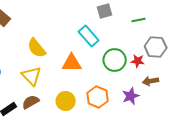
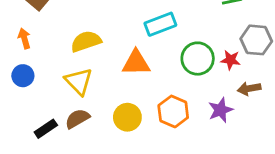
cyan rectangle: (89, 36) -> (160, 24), turned -70
yellow semicircle: (37, 48) -> (86, 41), turned 110

